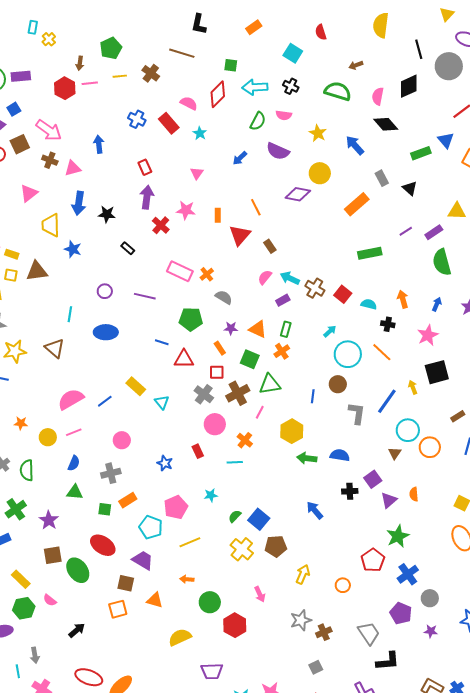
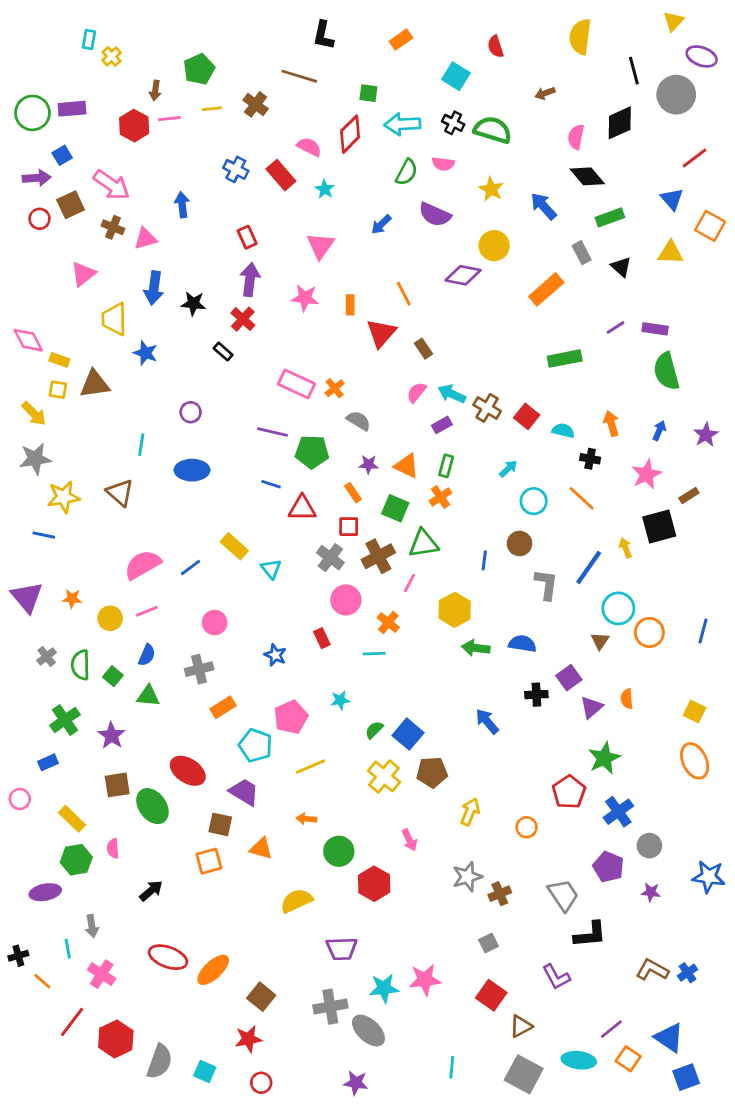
green semicircle: (338, 91) -> (493, 130), moved
green rectangle: (421, 153) -> (610, 217), moved
pink triangle: (197, 173) -> (320, 246), size x1.5
yellow triangle: (457, 211) -> (671, 253), moved
red cross: (161, 225) -> (243, 319), moved
purple rectangle: (434, 232) -> (655, 329), turned 42
purple line: (145, 296) -> (272, 432), moved
cyan circle: (348, 354) -> (534, 501), size x0.7
brown rectangle: (458, 416) -> (689, 496), moved
green square: (105, 509) -> (113, 676), moved, turned 32
pink semicircle: (50, 600) -> (113, 848), turned 48

